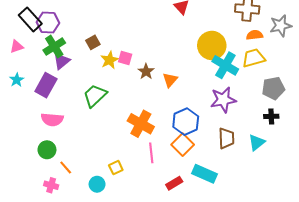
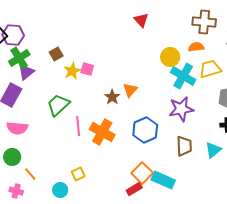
orange semicircle: (255, 35) -> (196, 47), moved
yellow circle: (212, 45) -> (170, 57), size x0.7
brown star: (146, 72) -> (112, 97), moved
orange square: (183, 145) -> (142, 173), moved
pink line: (151, 153) -> (78, 126), moved

